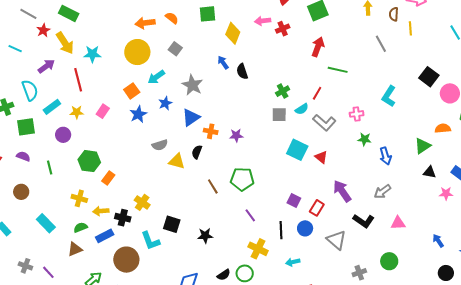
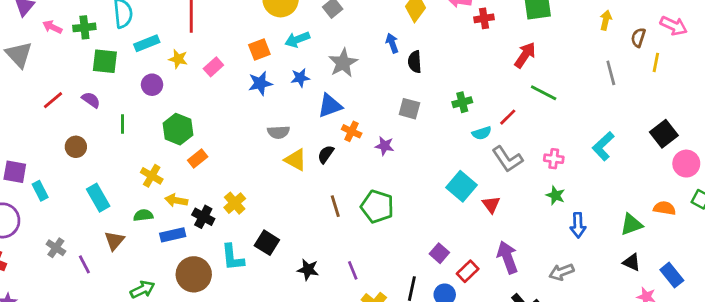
gray square: (279, 115) -> (409, 109), moved
purple line: (250, 215) -> (353, 270), moved
brown triangle: (75, 249) -> (114, 241), moved, turned -42

